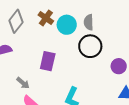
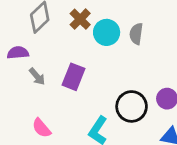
black circle: (90, 46) -> (132, 106), moved
gray arrow: (23, 83) -> (37, 77), moved

